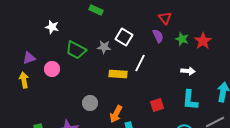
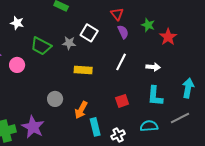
red triangle: (165, 18) -> (117, 14), moved
green star: (182, 39) -> (148, 25), moved
white line: (140, 63) -> (121, 62), moved

